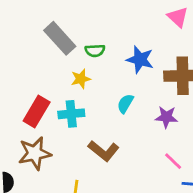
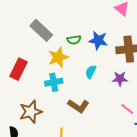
green semicircle: (95, 51) -> (74, 40), moved
yellow star: (81, 79) -> (58, 57), size x1.5
red rectangle: (37, 112) -> (18, 69), moved

